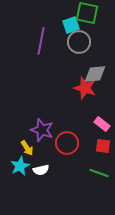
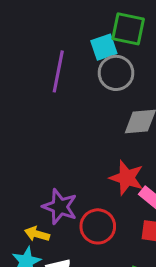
red star: (85, 88) -> (127, 178), moved
yellow arrow: (27, 148) -> (37, 234), turned 140

